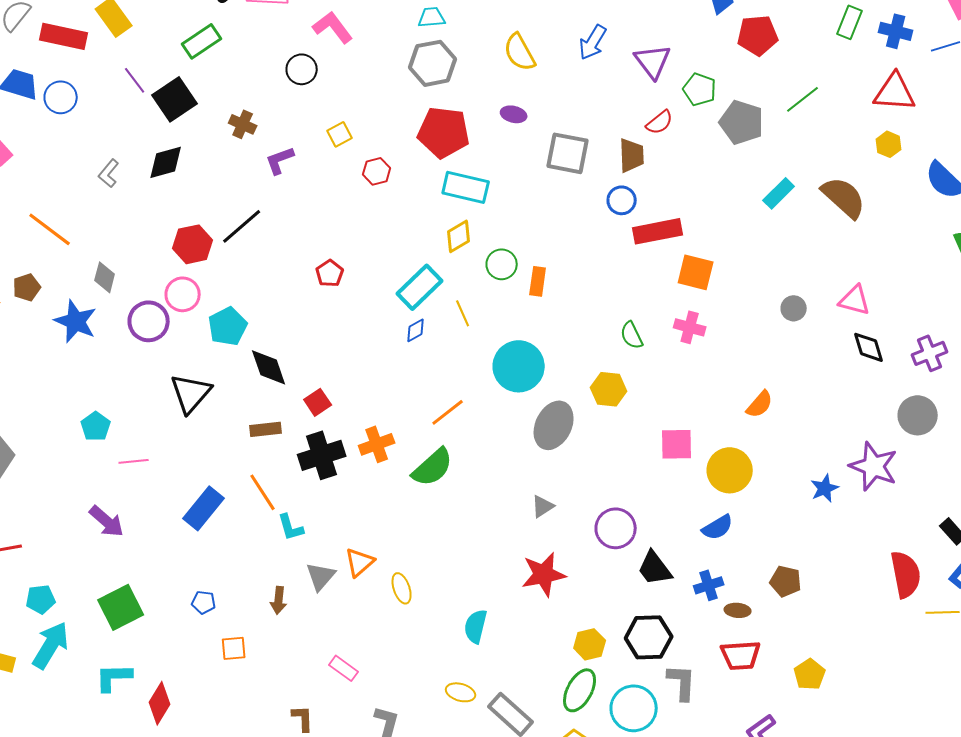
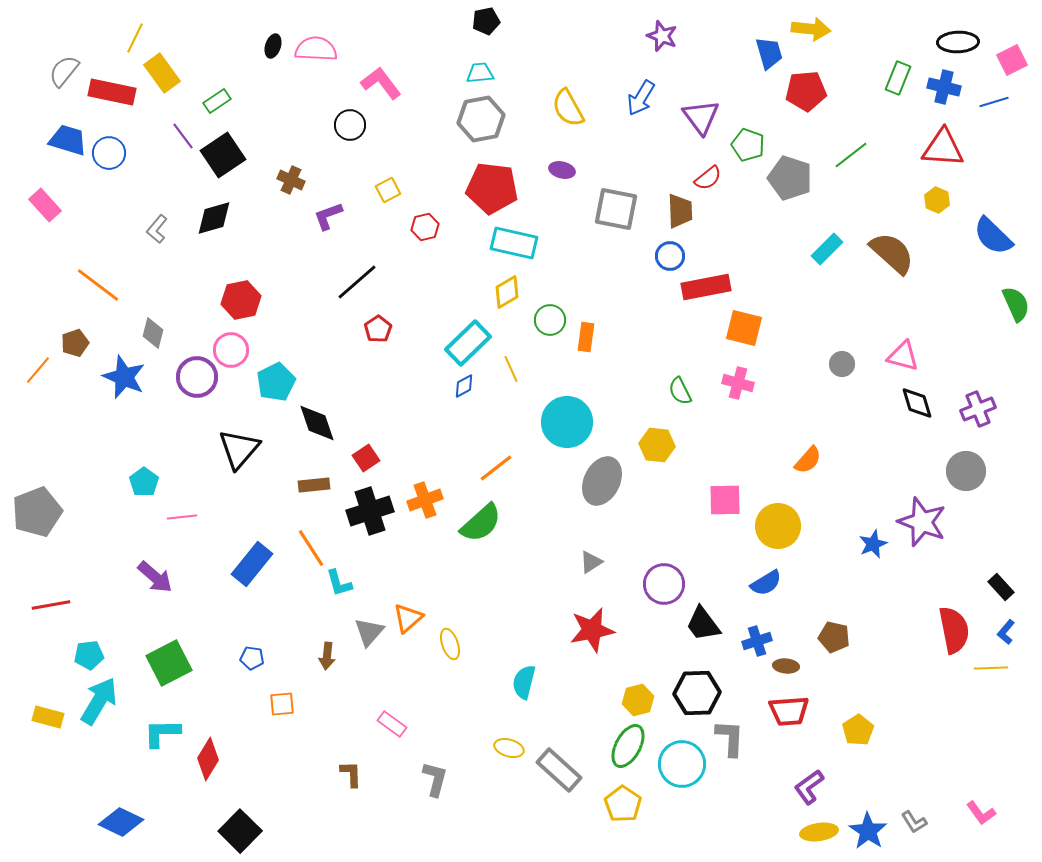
green rectangle: (202, 41) -> (217, 101), moved, size x0.7
black line: (242, 226) -> (357, 282), moved

